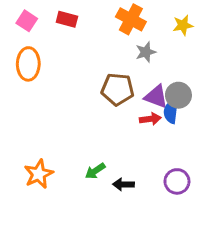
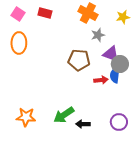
purple triangle: (156, 97) -> (111, 54), moved
green arrow: (95, 171) -> (64, 115), size x1.5
orange star: (39, 174) -> (26, 117), turned 30

